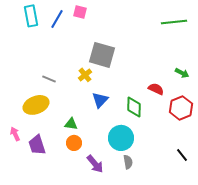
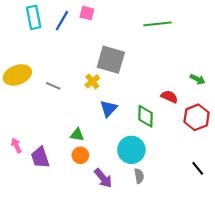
green line: (174, 22) -> (157, 24), moved
yellow ellipse: (36, 105) -> (17, 75), moved

